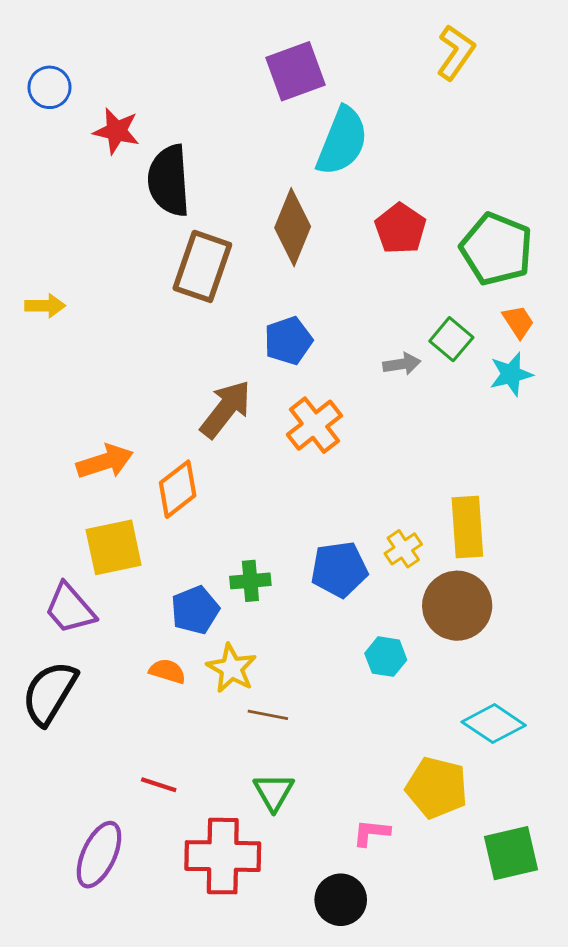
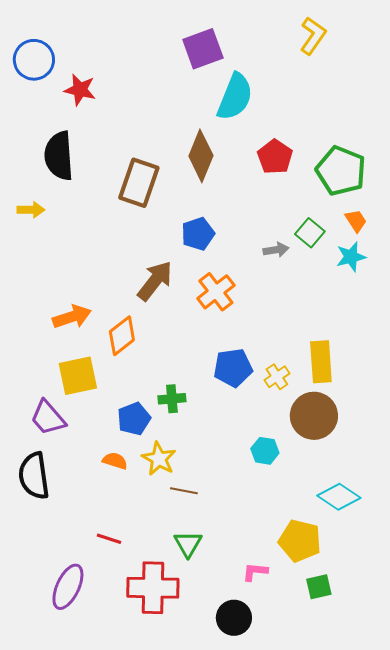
blue circle: (49, 87) -> (34, 60), size x1.4
black semicircle: (169, 181) -> (59, 156), moved
blue pentagon: (339, 569) -> (233, 368), moved
black semicircle: (49, 693) -> (34, 476), turned -39
green square: (511, 853) -> (319, 587), moved, size x0.7

